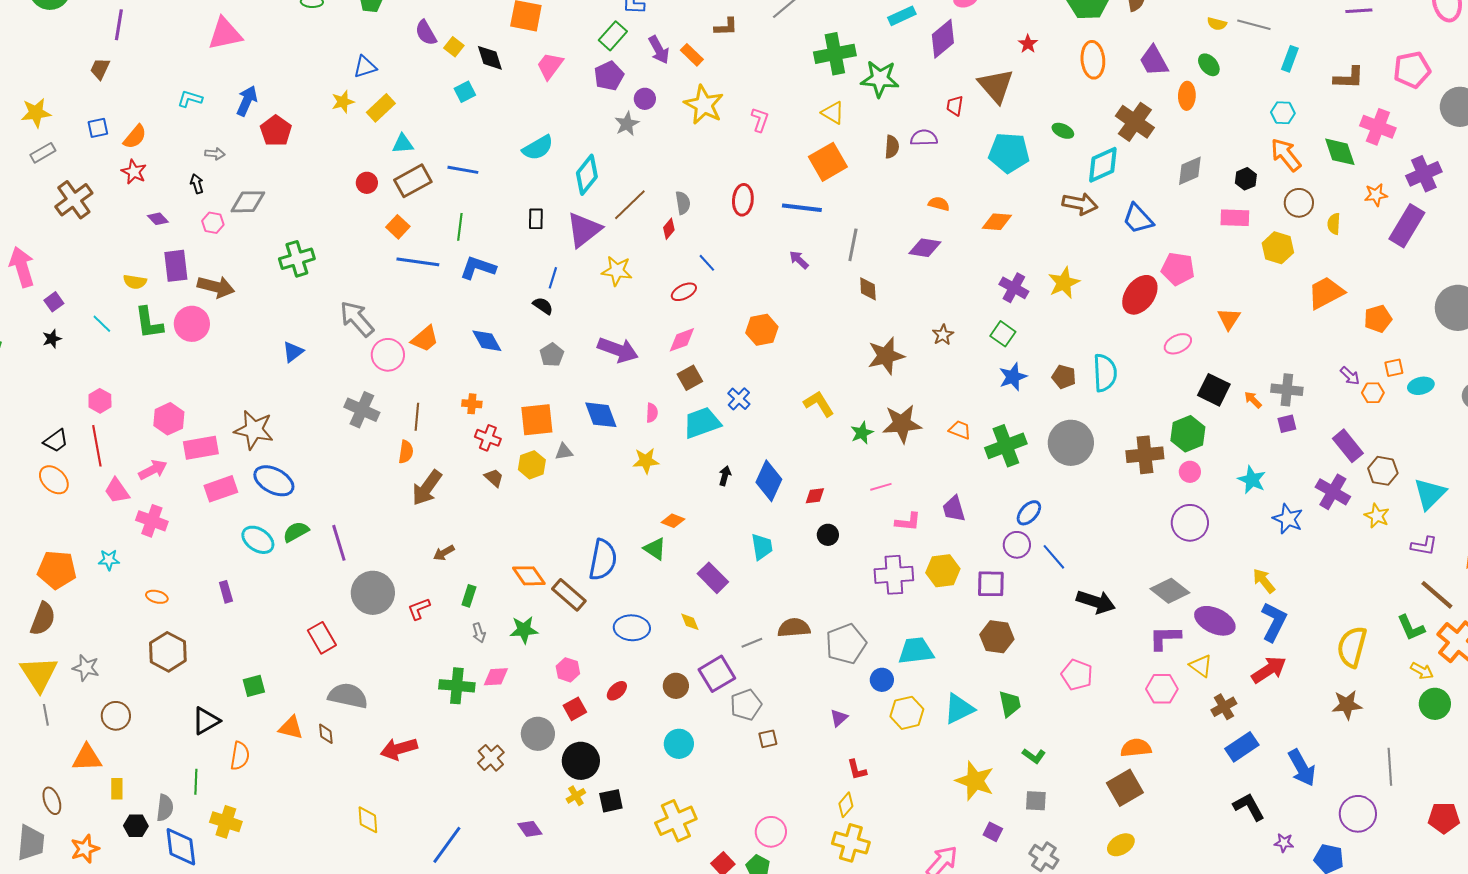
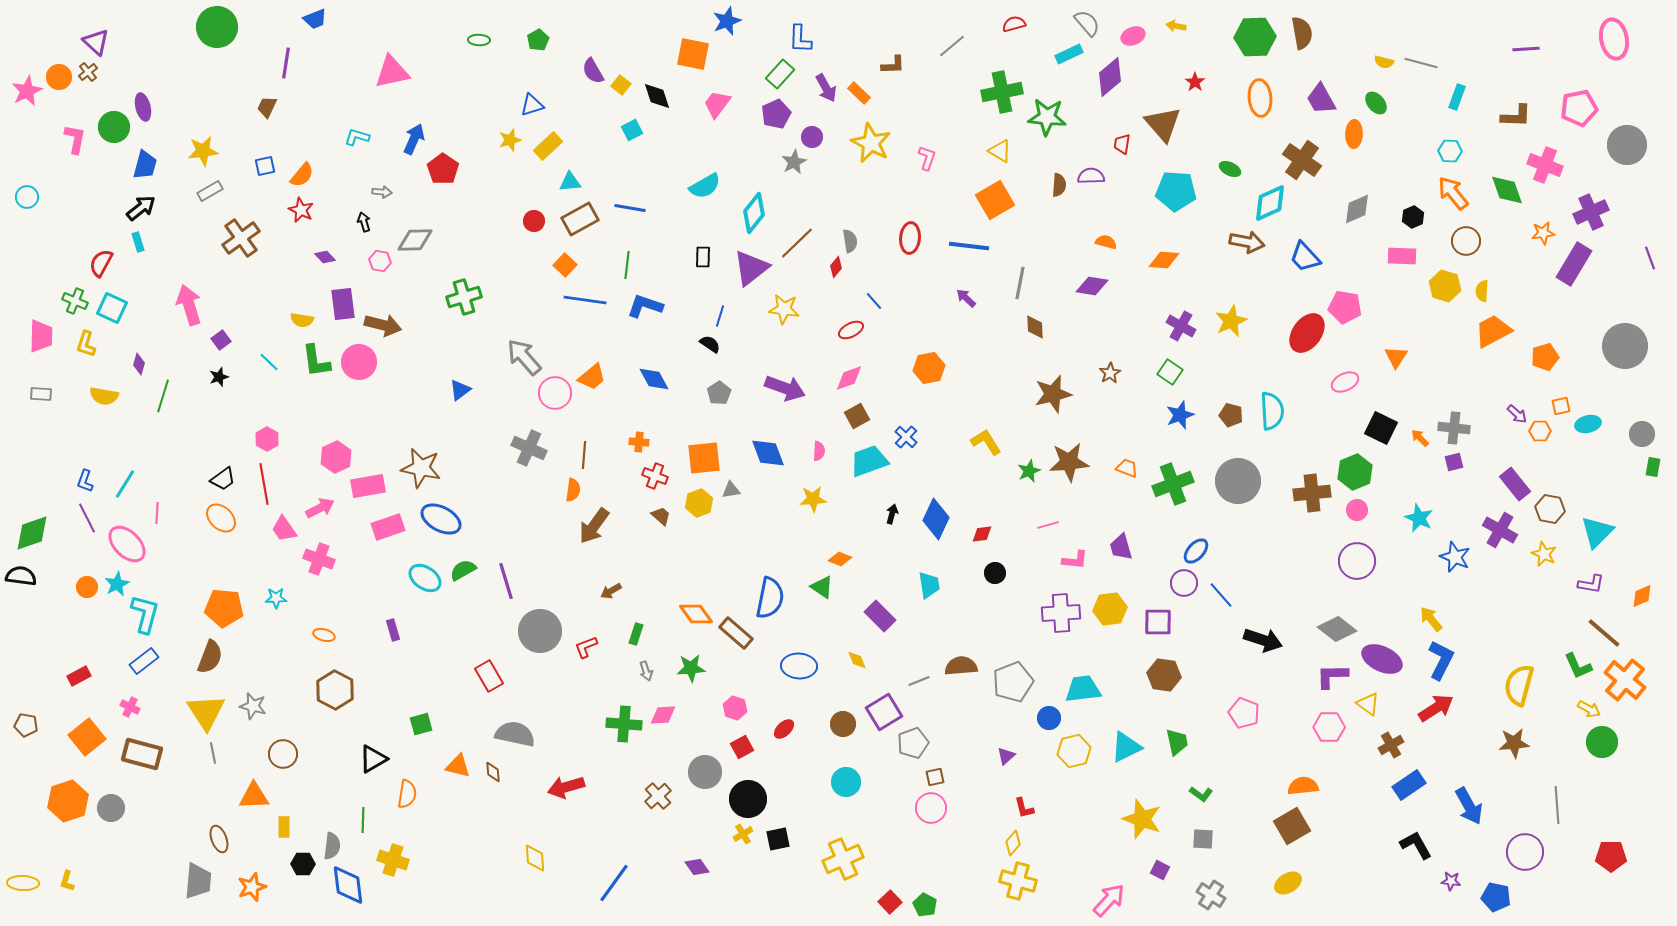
yellow semicircle: (1334, 224) -> (1482, 291), moved
pink circle: (771, 832) -> (931, 808), moved

